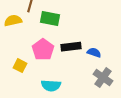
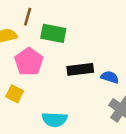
pink pentagon: (43, 50) -> (29, 62), moved

